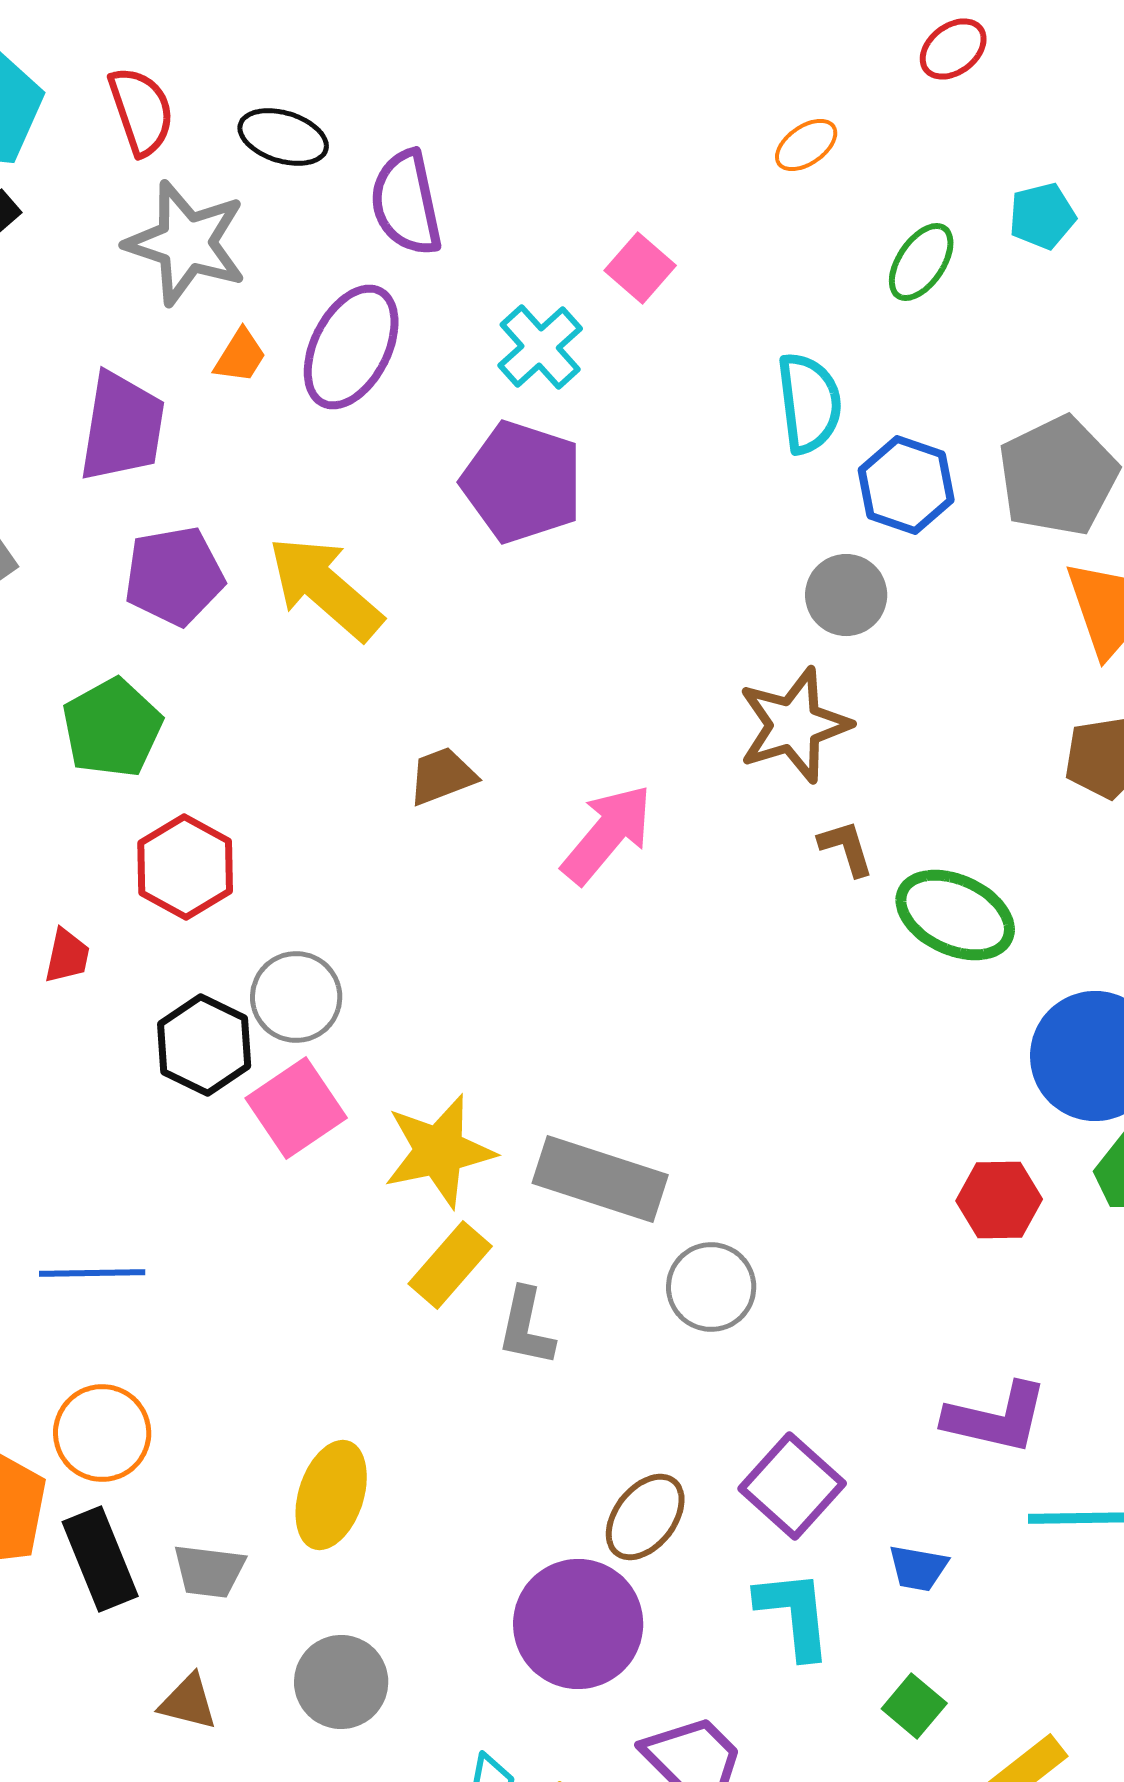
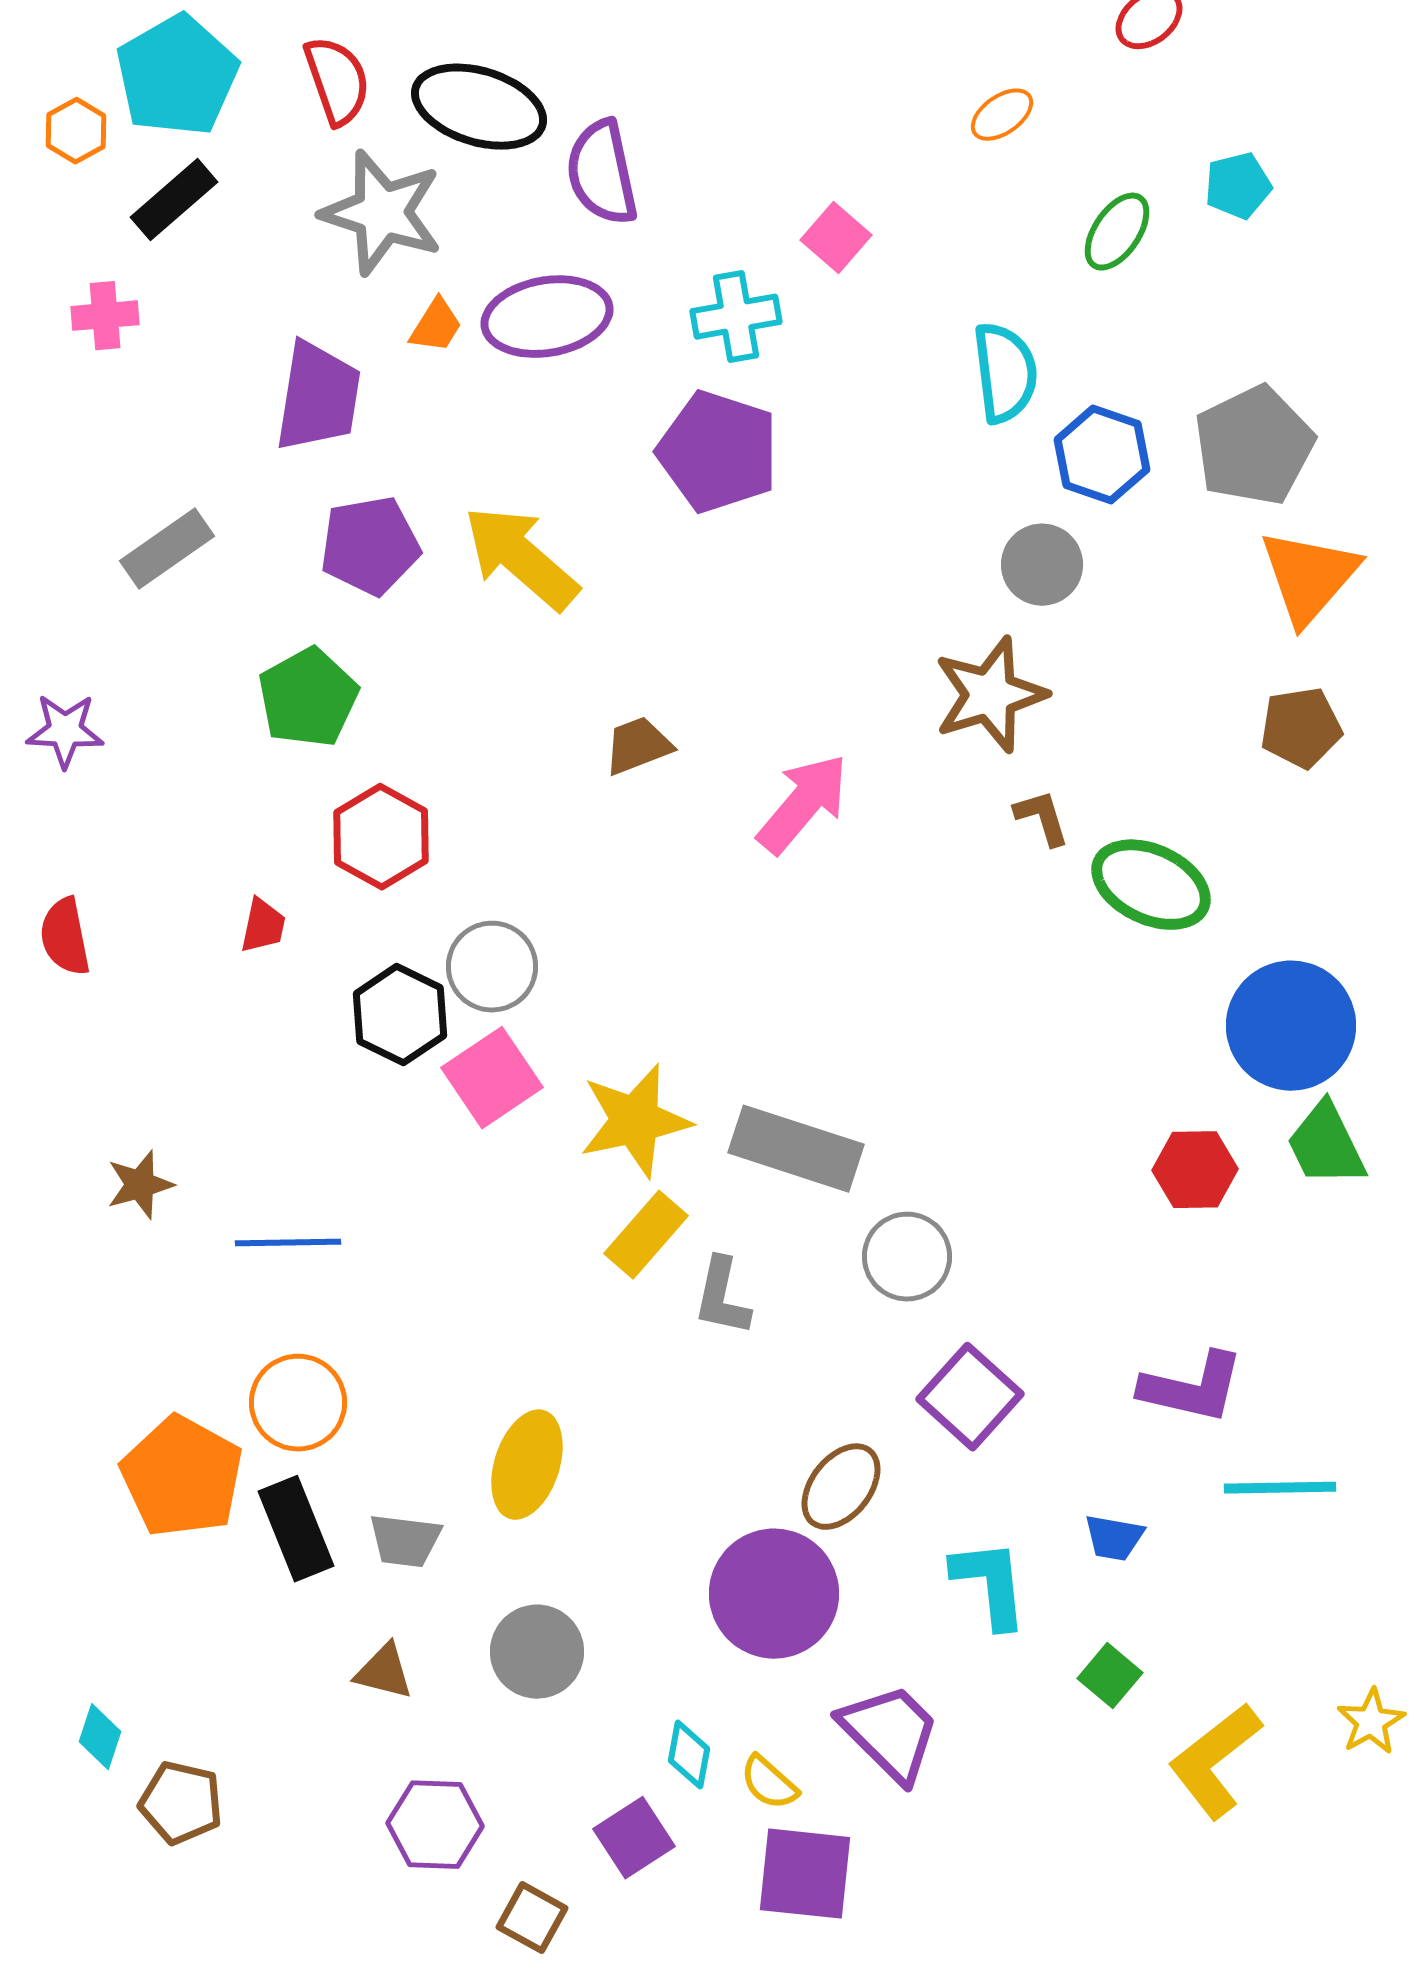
black ellipse: (283, 137) -> (479, 107), size x1.5
purple ellipse: (351, 347) -> (547, 317), turned 53
cyan cross: (540, 347) -> (736, 317), turned 32
purple square: (792, 1486) -> (970, 1397), moved

